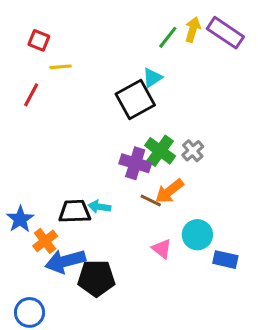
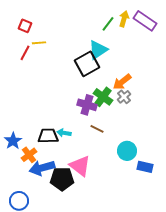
cyan triangle: (152, 78) -> (98, 50), size x1.5
red line: (31, 95) -> (25, 53), moved
orange arrow: (169, 191) -> (122, 82), moved
pink triangle: (162, 249) -> (80, 166), moved, size x1.6

